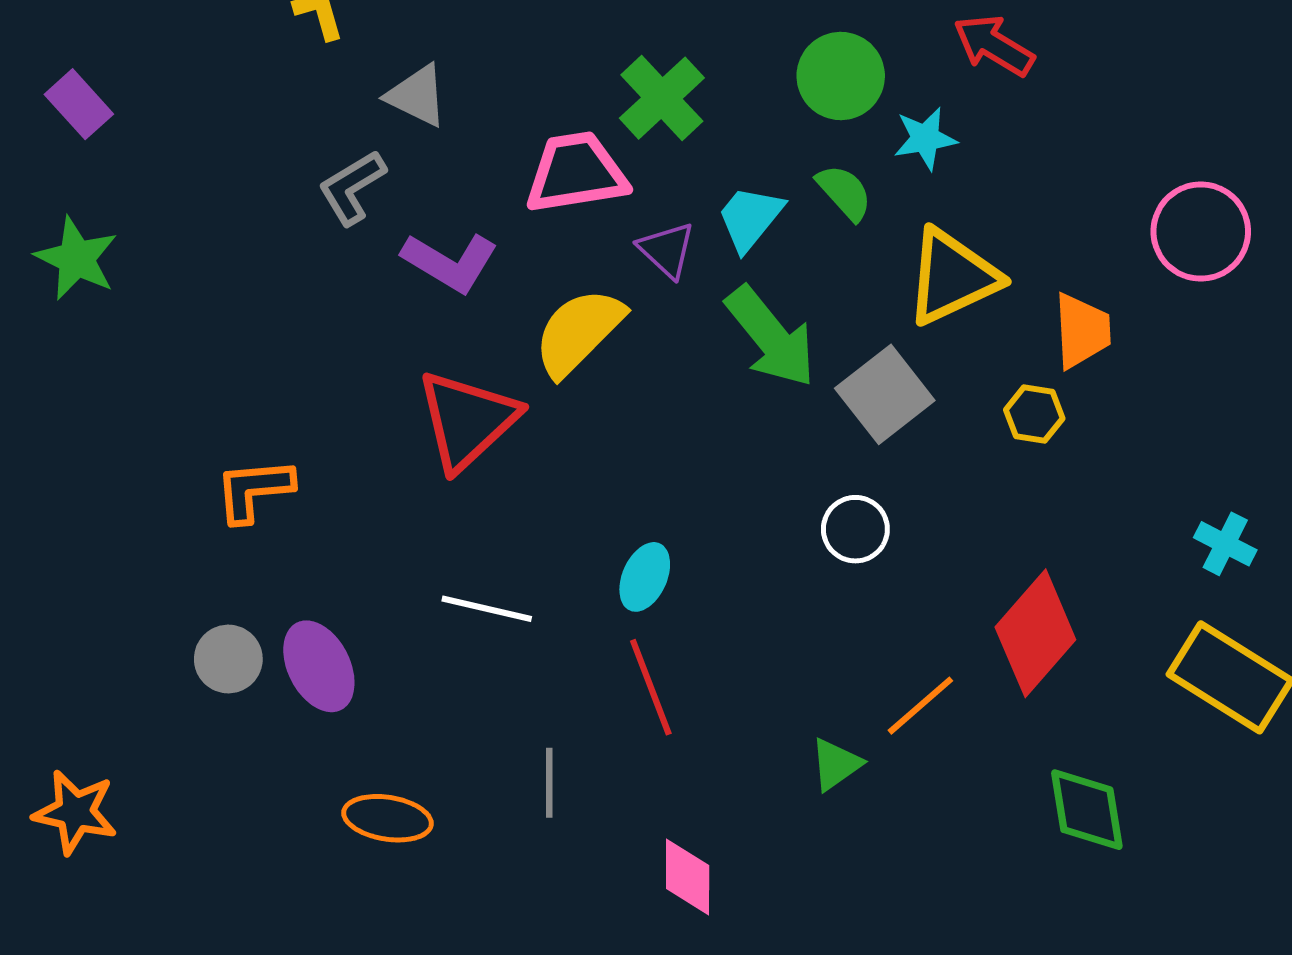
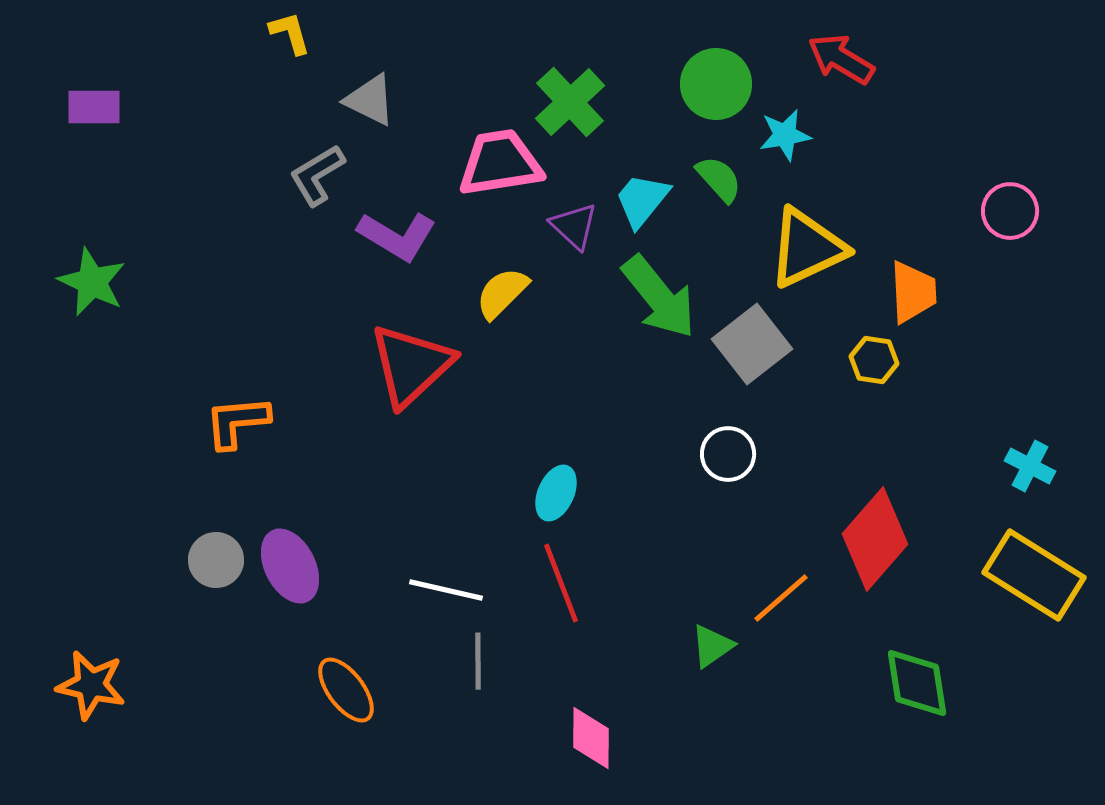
purple rectangle: (79, 104) -> (94, 107), turned -48
pink circle: (1201, 232) -> (1010, 211), size x0.7
green star: (76, 258) -> (92, 282), moved
yellow semicircle: (579, 332) -> (502, 293), size x0.7
white line: (487, 609) -> (446, 590), moved
orange ellipse: (388, 818) -> (346, 690), turned 44

